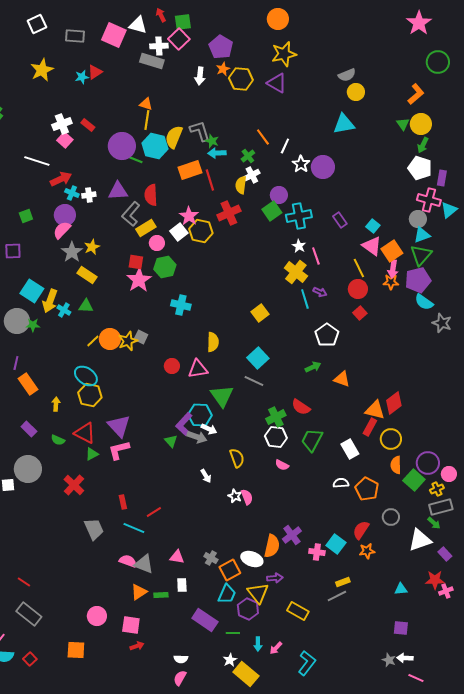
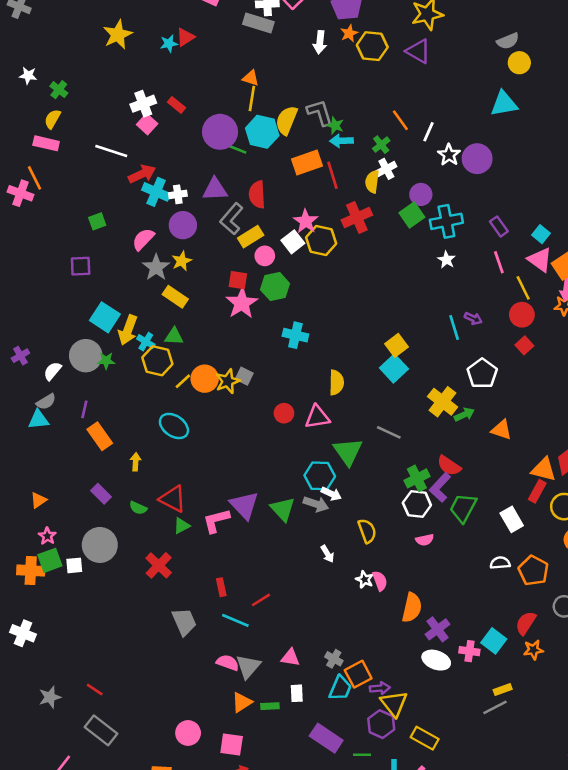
cyan cross: (72, 193) -> (156, 192), size x1.5
purple circle: (65, 215) -> (183, 225), moved
pink line: (316, 256) -> (499, 262), moved
yellow cross: (296, 272) -> (443, 402), moved
cyan square: (258, 358) -> (394, 368), moved
yellow hexagon: (90, 395) -> (157, 361), moved
purple L-shape: (184, 424) -> (440, 487), moved
purple triangle: (119, 426) -> (244, 505), moved
green triangle: (171, 441) -> (283, 509), size x1.5
pink semicircle: (282, 465) -> (425, 540), turned -40
orange semicircle: (272, 546) -> (412, 608), moved
white ellipse: (252, 559) -> (436, 660), moved
gray triangle: (144, 564) -> (248, 666), turned 50
purple arrow: (275, 578) -> (380, 688), moved
cyan trapezoid: (227, 594) -> (340, 688), moved
yellow rectangle: (298, 611) -> (425, 738), moved

